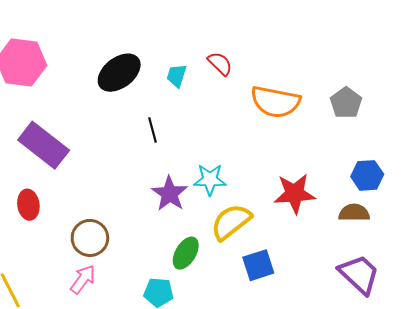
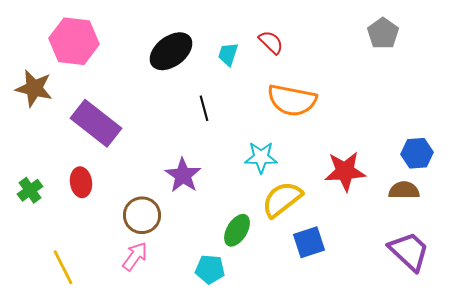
orange semicircle: (275, 102) -> (292, 100), moved
gray pentagon: (346, 103) -> (383, 33), moved
purple star: (170, 194) -> (183, 175), moved

